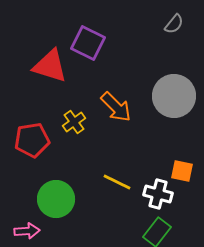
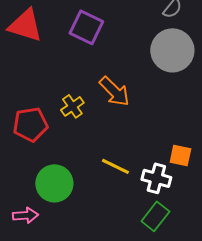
red triangle: (50, 66) -> (25, 25), moved
gray circle: (174, 96) -> (172, 50), moved

